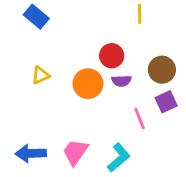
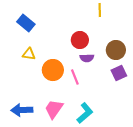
blue rectangle: (36, 17) -> (26, 23), moved
yellow triangle: (40, 75) -> (29, 54), turned 32
orange circle: (88, 84) -> (53, 70), moved
pink line: (140, 119) -> (75, 77), moved

